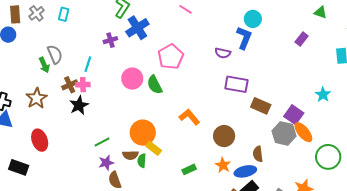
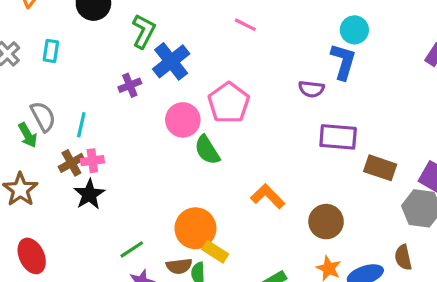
cyan line: (88, 64) -> (81, 125), moved
pink circle: (132, 79) -> (183, 120), moved
brown semicircle: (258, 154) -> (403, 257), moved

